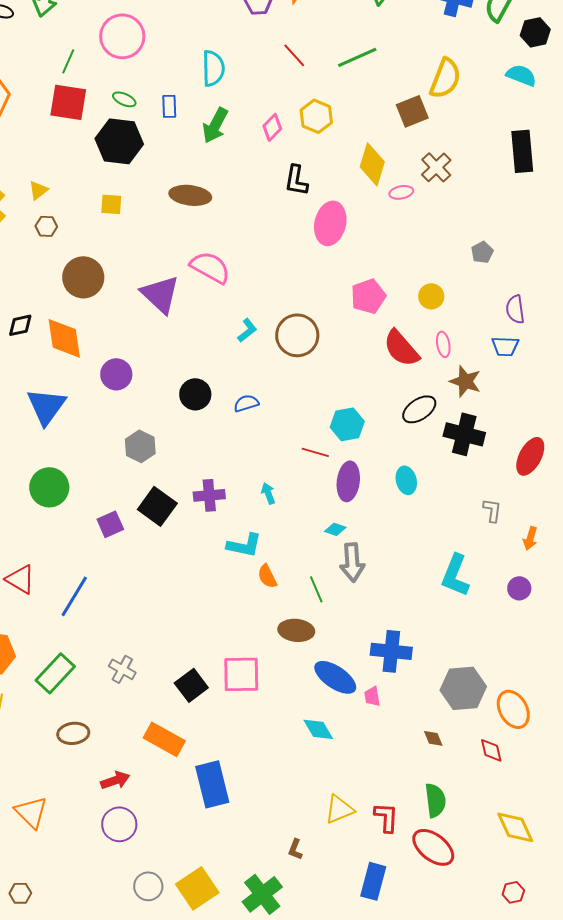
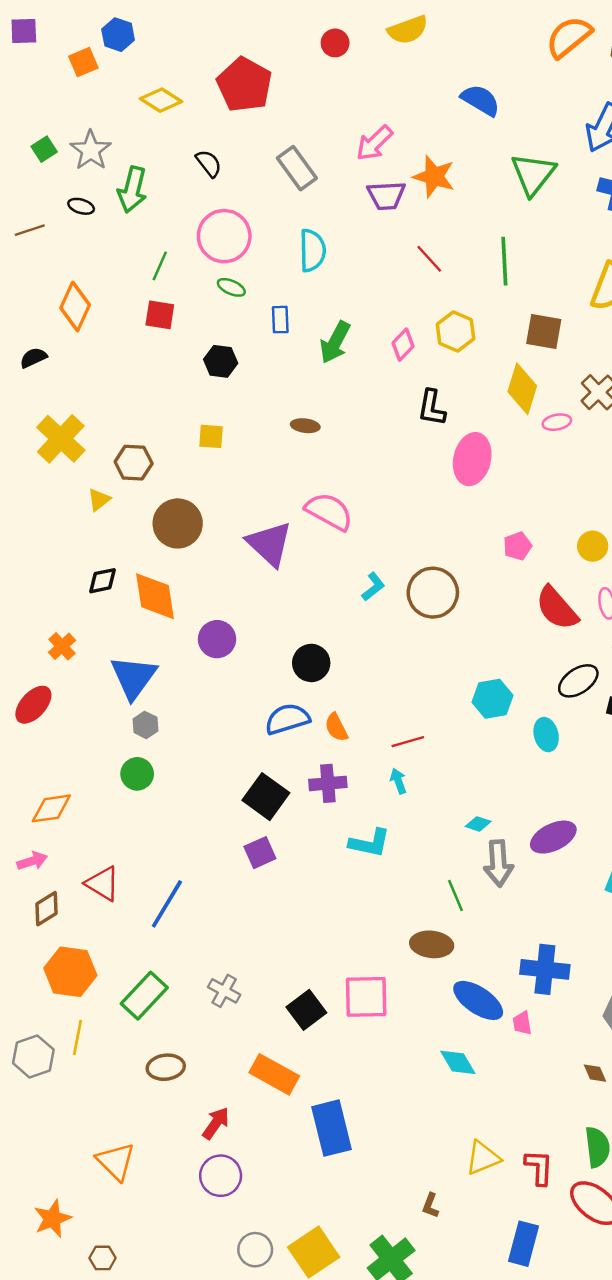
green line: (357, 57) -> (504, 261), turned -69
cyan semicircle: (213, 68) -> (312, 250), moved
green ellipse: (124, 99) -> (231, 287), moved
red square: (68, 102) -> (160, 315), size x0.7
brown square: (412, 111) -> (544, 331), moved, turned 32
black hexagon: (119, 141) -> (221, 361), size x0.6
yellow triangle: (38, 190) -> (99, 500), moved
brown ellipse: (190, 195) -> (305, 426), size x0.6
brown hexagon: (46, 226) -> (134, 463), size x1.4
pink pentagon: (368, 296) -> (517, 546), size x0.7
blue semicircle: (246, 403) -> (287, 719), moved, size x1.5
gray hexagon: (140, 446) -> (145, 725), moved, size x0.7
red line: (315, 452) -> (408, 742), moved, turned -32
cyan ellipse: (406, 480) -> (546, 735), moved
purple ellipse: (348, 481) -> (553, 837), moved, turned 57
green circle: (49, 487) -> (137, 774), size x0.7
purple square: (110, 524) -> (260, 853), moved
orange semicircle: (267, 576) -> (336, 727), moved
red arrow: (115, 780) -> (216, 1123), turned -36

